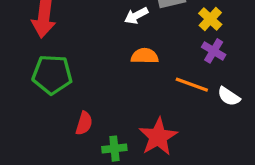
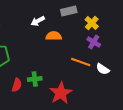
white arrow: (136, 16) -> (38, 21), moved
orange semicircle: (145, 56) -> (54, 36), moved
green cross: (114, 149) -> (35, 79), moved

